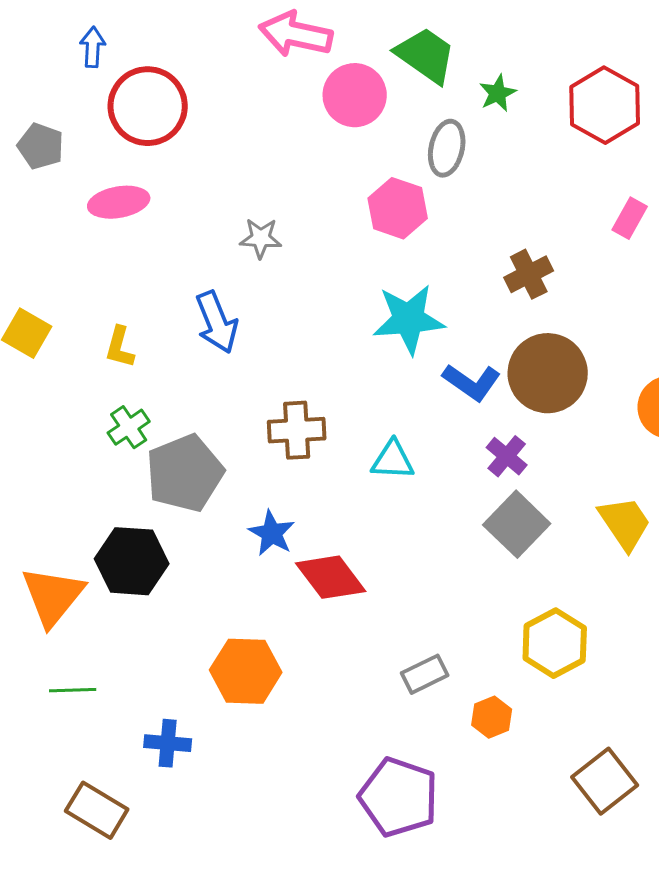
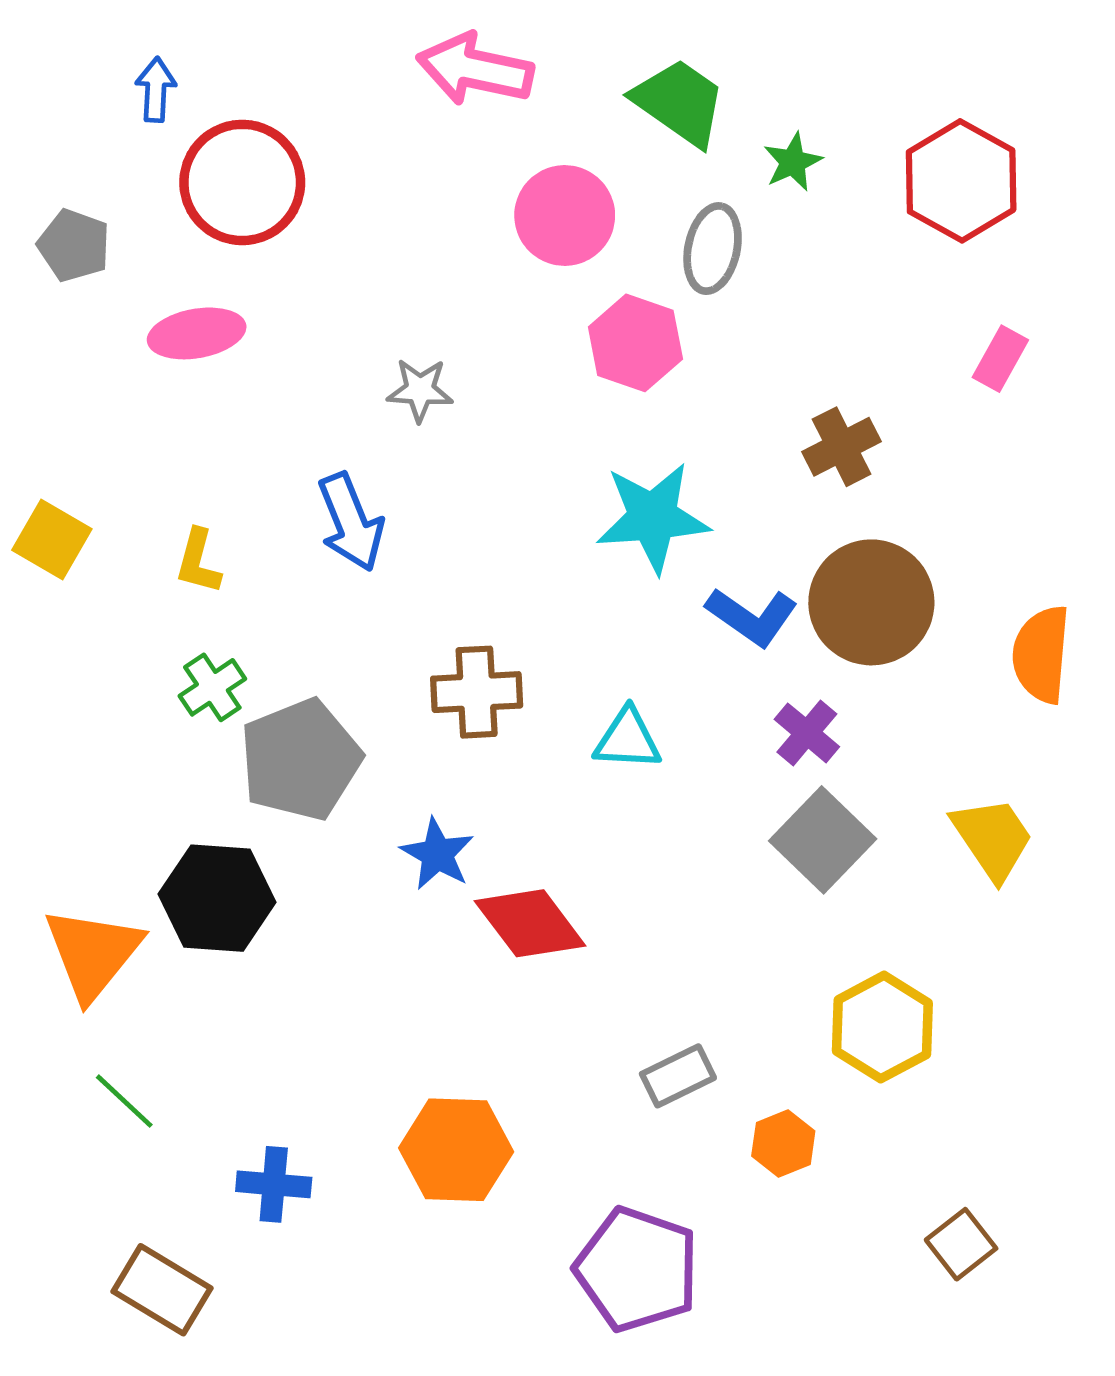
pink circle: (355, 95) -> (565, 215), moved
orange hexagon: (246, 671) -> (456, 1150), moved
green line: (73, 690) -> (124, 1101), turned 45
brown square: (605, 781) -> (961, 1244), size x0.7

